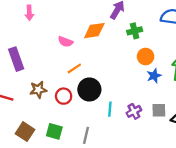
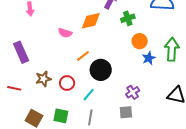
orange line: (74, 68) -> (83, 56), moved
black circle: (89, 89) -> (101, 70), moved
cyan line: (110, 109) -> (89, 95), moved, turned 40
gray square: (159, 110) -> (126, 112), moved

